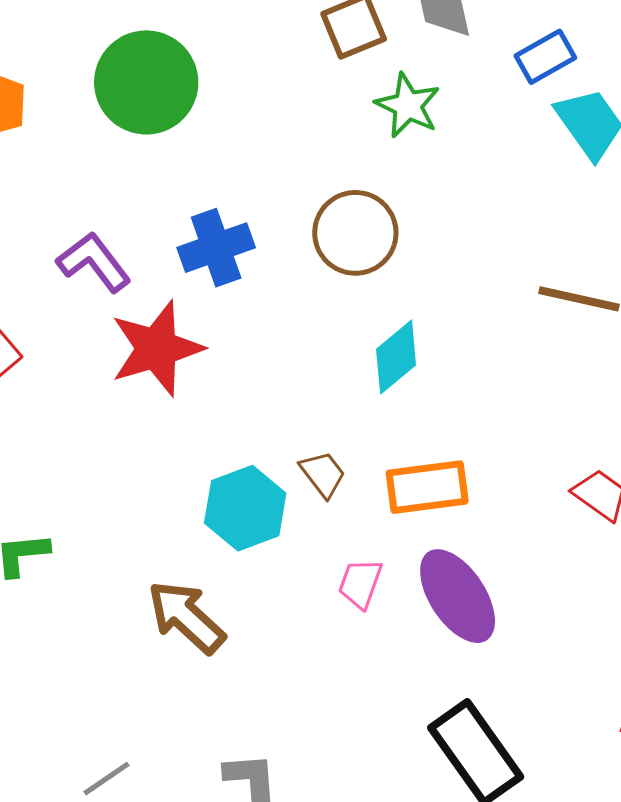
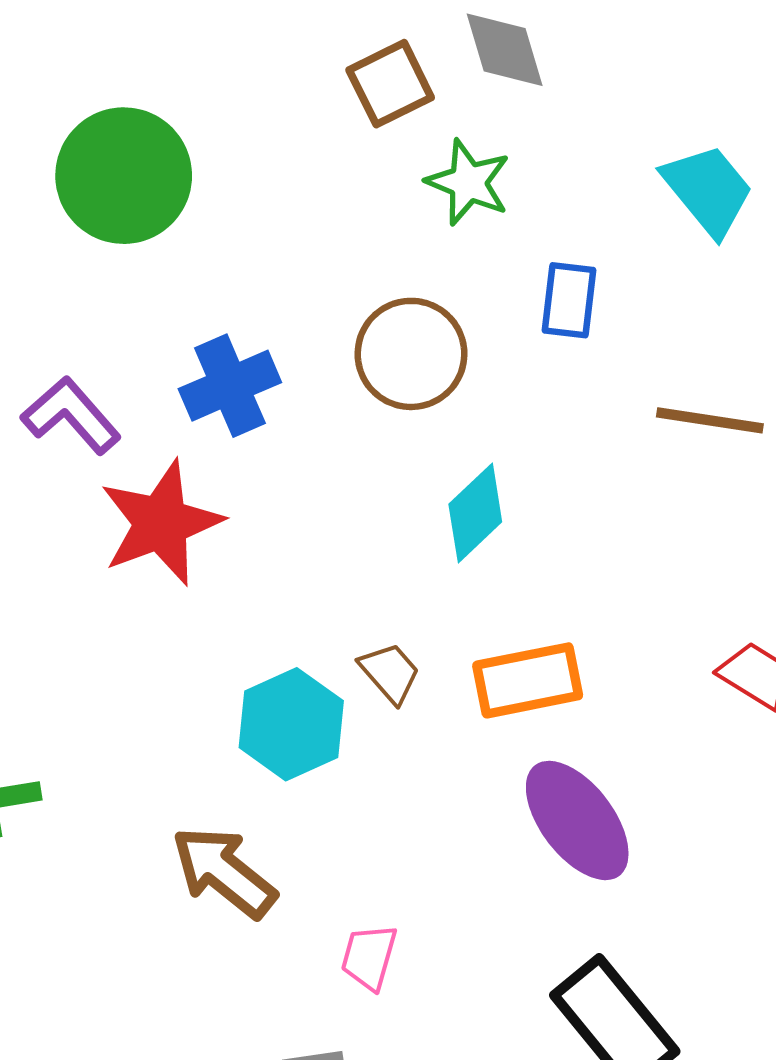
blue rectangle: (545, 57) -> (569, 300), moved, turned -50
pink trapezoid: (360, 584) -> (369, 957), moved

